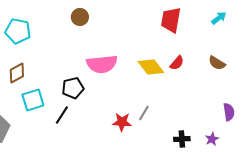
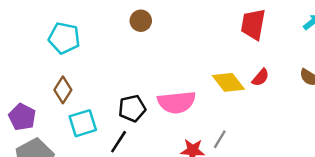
pink semicircle: (102, 64) -> (177, 102), moved
brown diamond: (17, 73) -> (63, 90), turned -30

